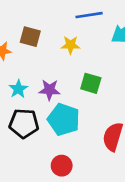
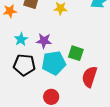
green square: (91, 83) -> (76, 53), moved
cyan pentagon: (64, 119) -> (54, 63), turned -30

